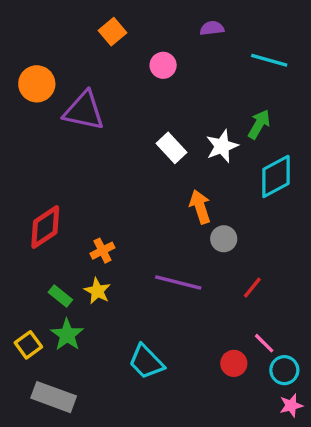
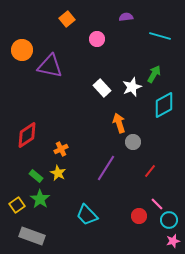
purple line: (178, 283) -> (106, 168), turned -72

